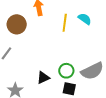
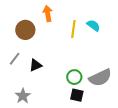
black triangle: (43, 78) -> (36, 65), moved

